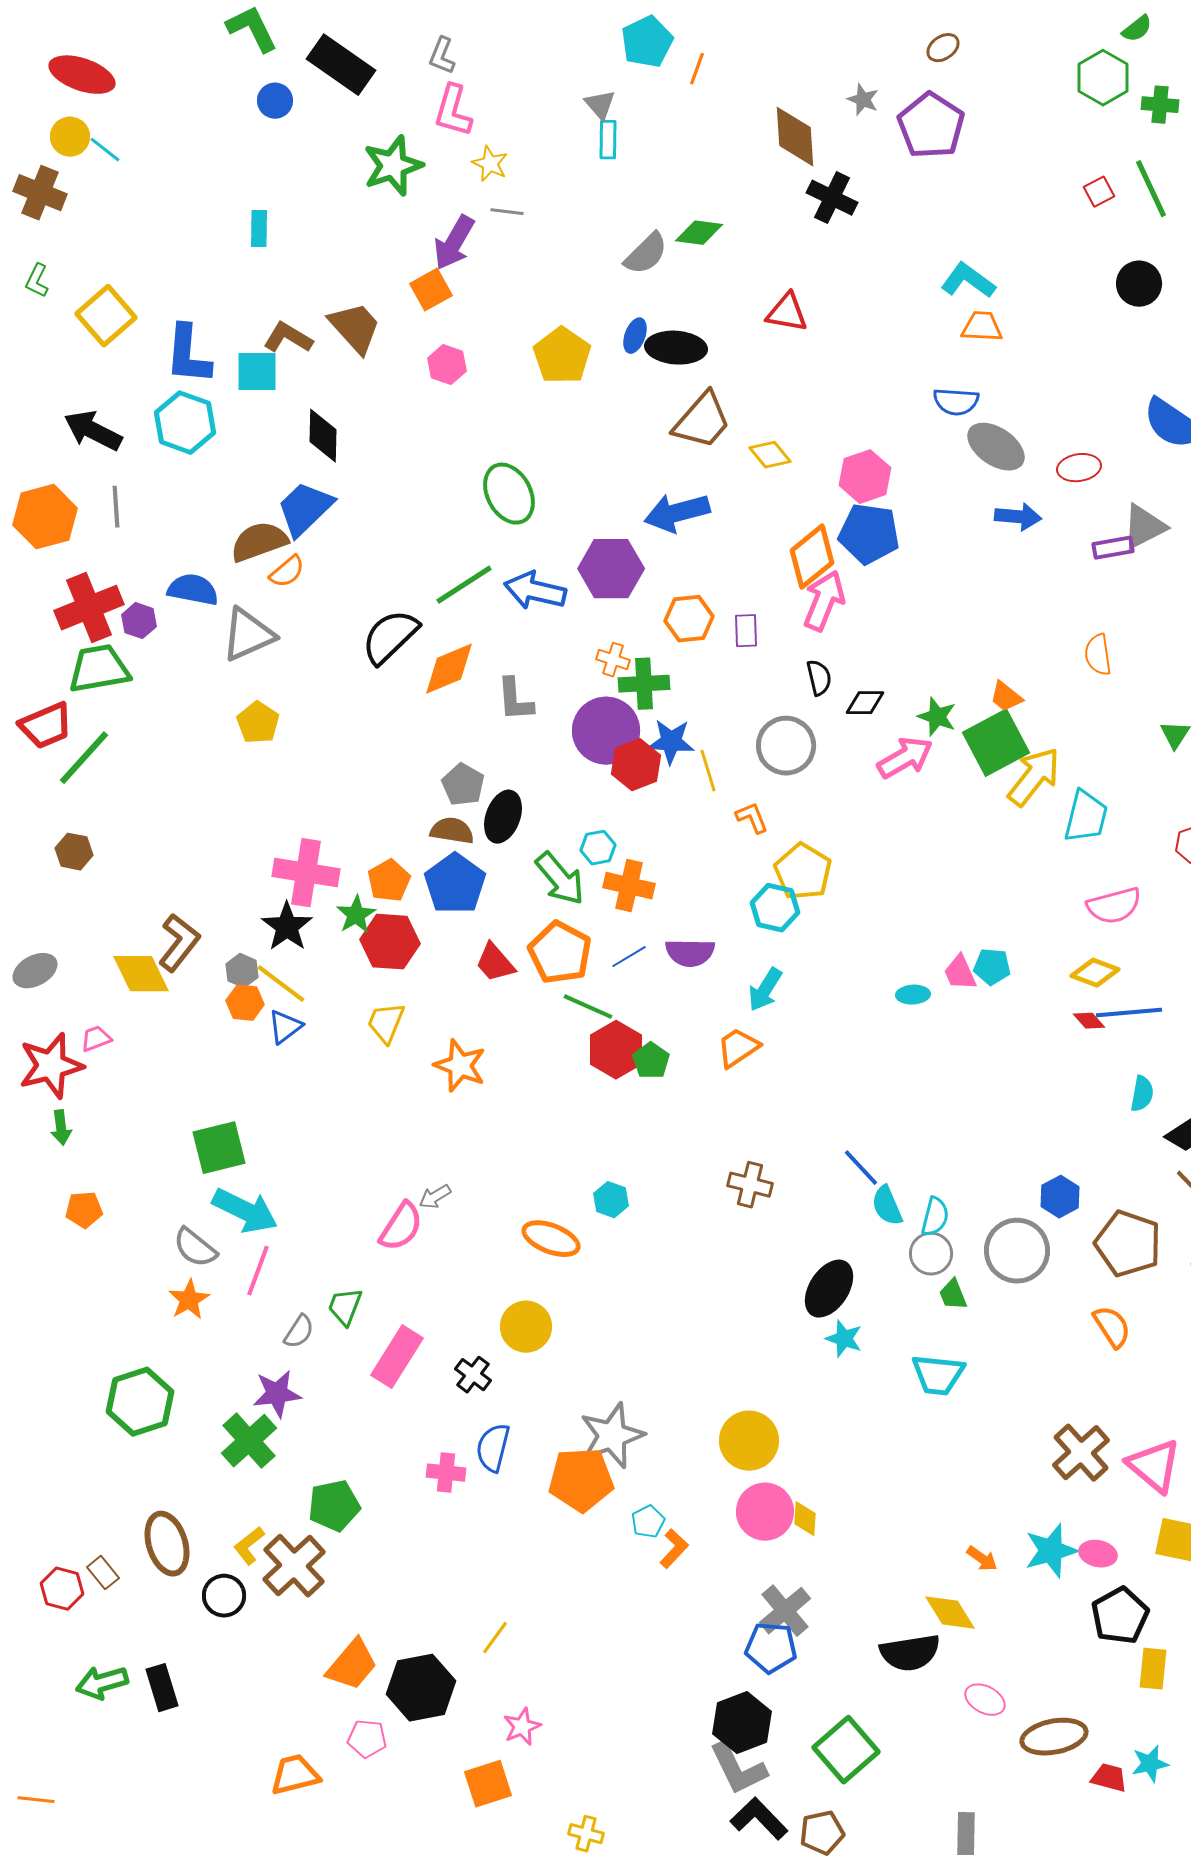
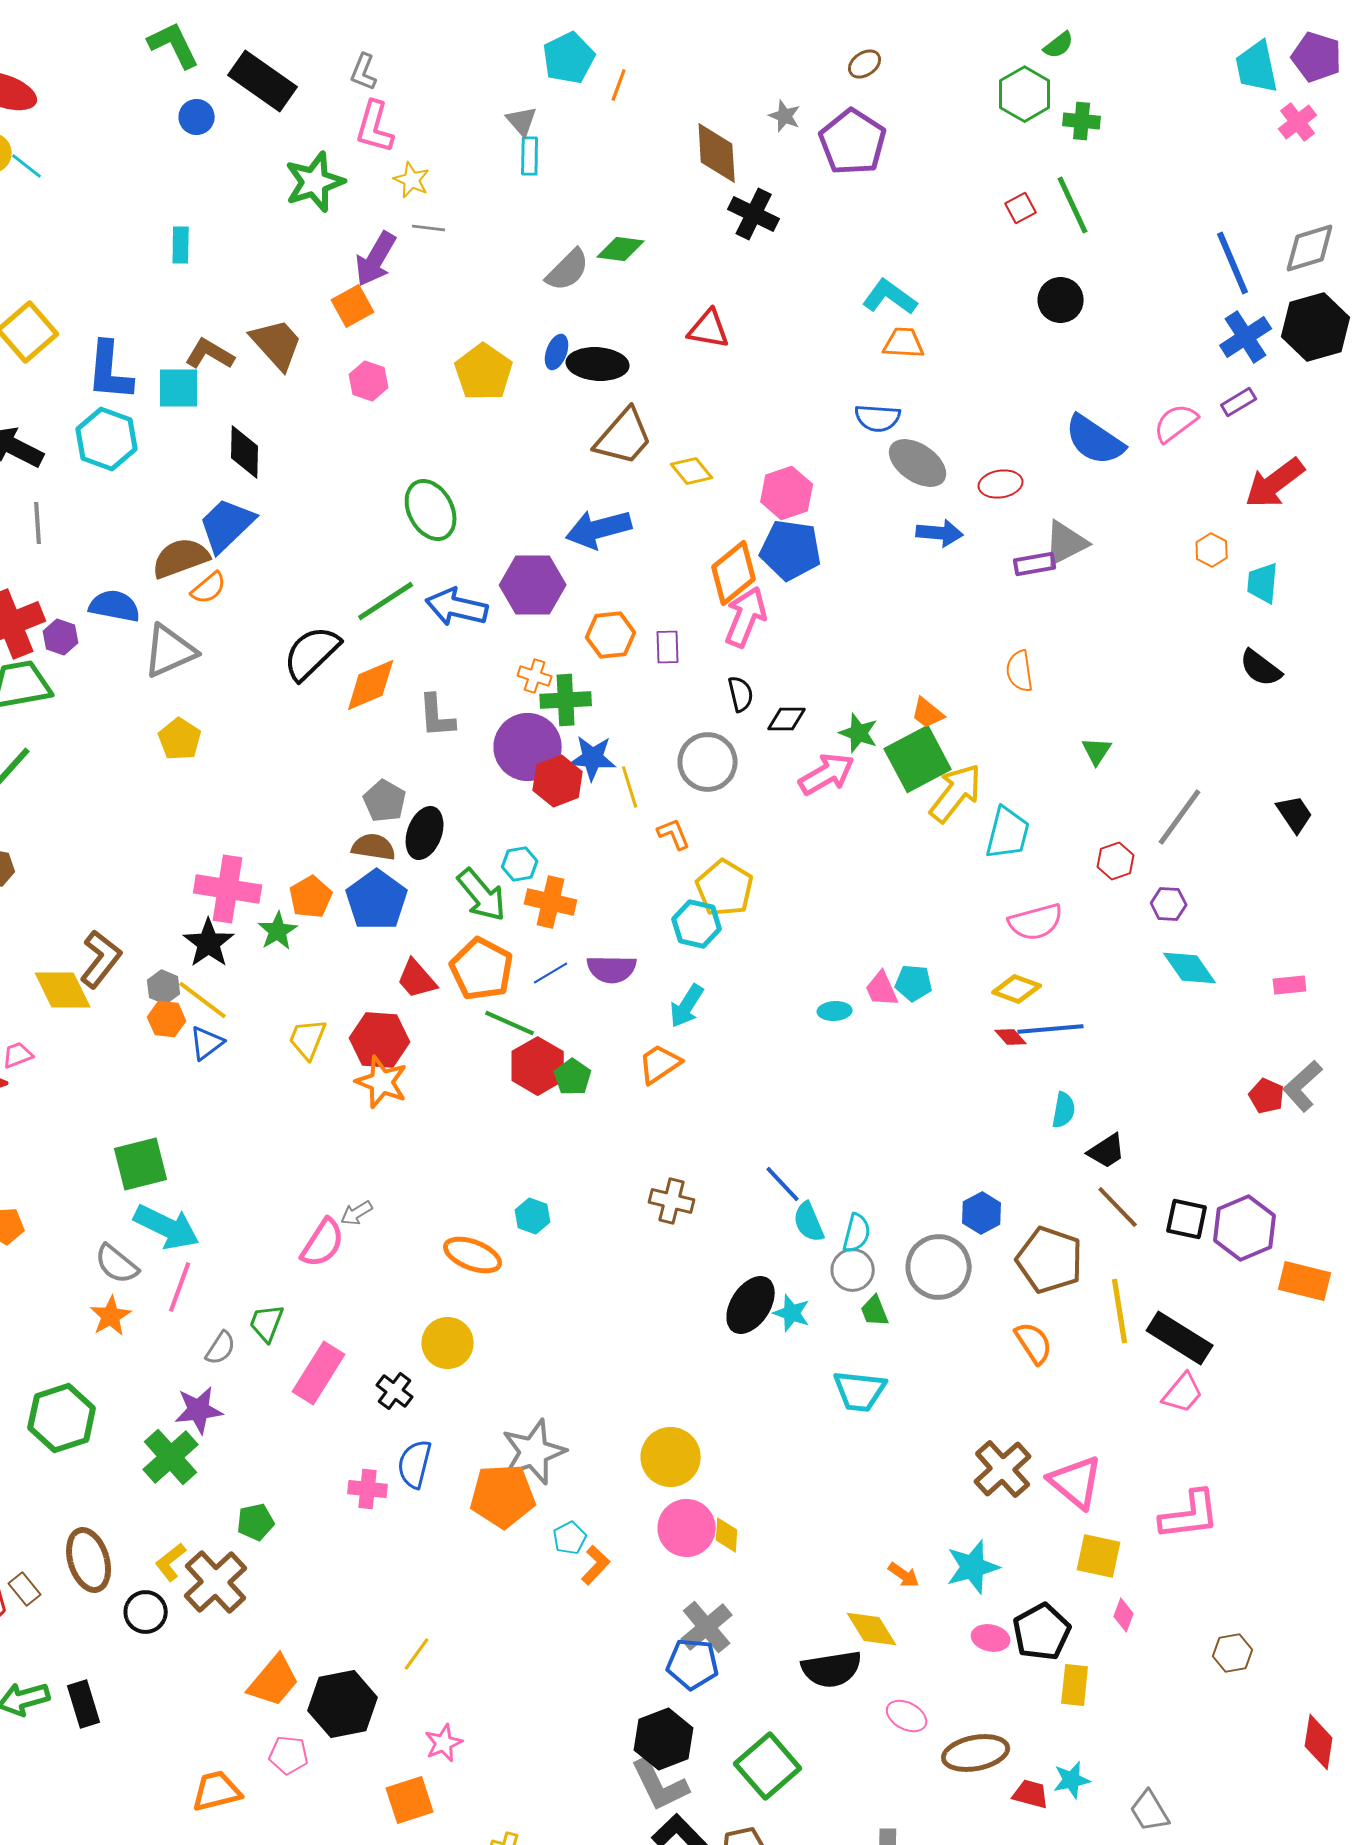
red hexagon: (390, 942) -> (380, 1040), moved
cyan star: (844, 1339) -> (792, 1313), moved
green pentagon: (334, 1506) -> (256, 1522), size x0.7
pink ellipse: (1098, 1554) -> (991, 1638), moved

